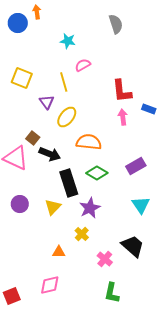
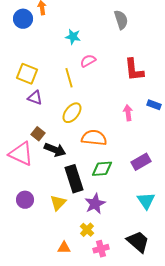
red L-shape: (122, 91) -> (134, 70), moved
purple triangle: (47, 102) -> (35, 98), moved, turned -35
green diamond: (97, 173) -> (102, 169), turned -35
pink cross: (105, 259) -> (101, 249), moved, turned 35

